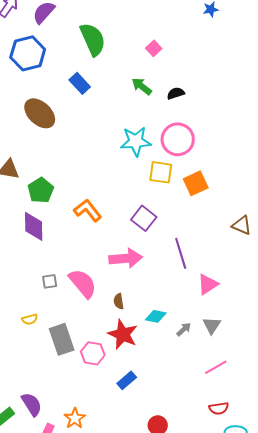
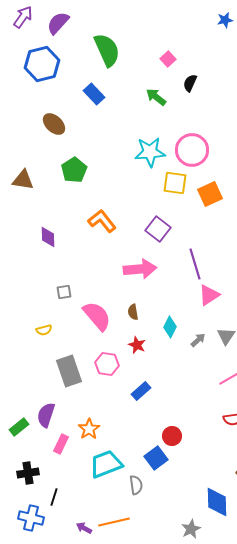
black semicircle: (176, 93) -> (190, 83), moved, turned -48
brown ellipse: (40, 113) -> (54, 124), size x0.7
green pentagon: (41, 190) -> (74, 170), moved
purple diamond: (34, 226) -> (48, 237), size x0.7
pink semicircle: (83, 283) -> (97, 316), moved
pink triangle: (208, 284) -> (209, 295), moved
cyan diamond: (156, 316) -> (170, 327), turned -75
red star: (123, 334) -> (137, 345), size x0.6
gray rectangle: (62, 339) -> (69, 371), moved
purple semicircle: (32, 404) -> (46, 415), turned -130

